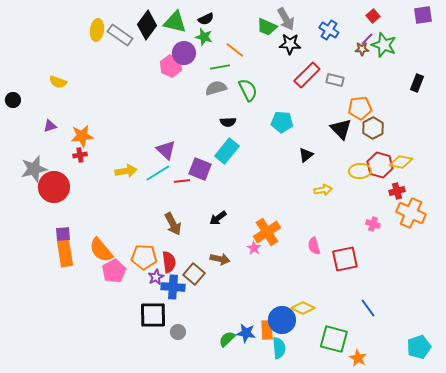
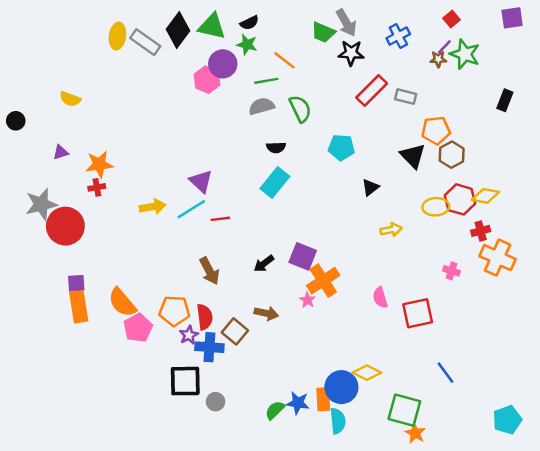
blue cross: (329, 30) -> (398, 36), turned 30
purple square: (200, 169) -> (303, 256), moved
orange star: (358, 358) -> (415, 433), moved

